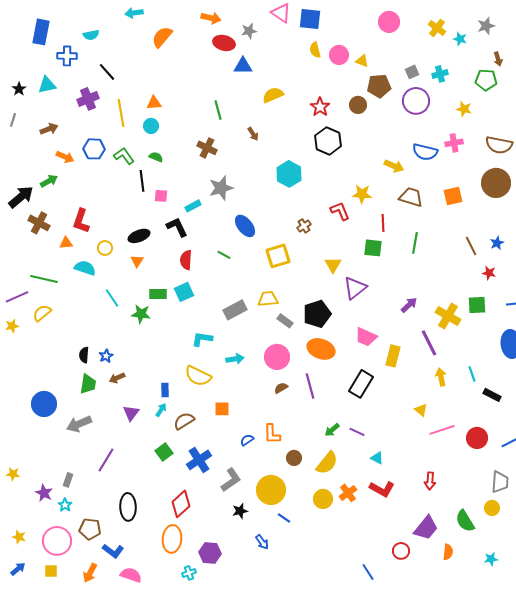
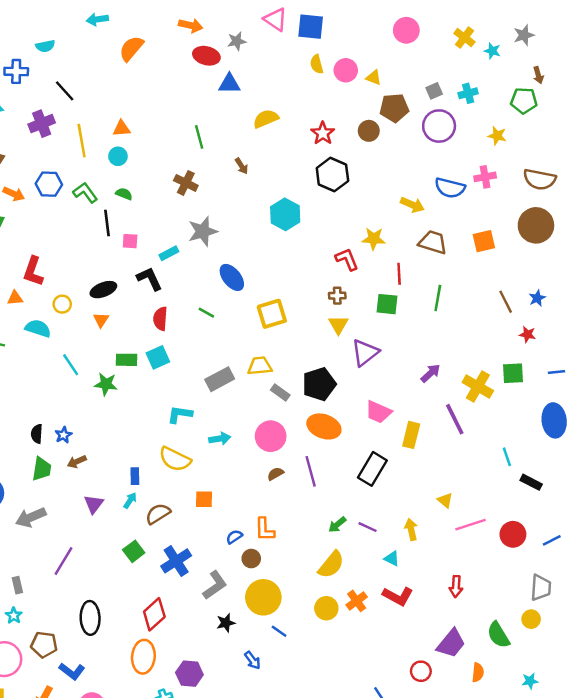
brown cross: (304, 226) -> (337, 296), moved, turned 32
yellow arrow: (441, 377) -> (411, 529), moved
brown circle: (294, 458) -> (251, 559), moved
gray rectangle: (68, 480) -> (17, 585), turned -32

